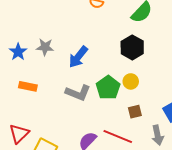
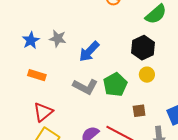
yellow circle: (131, 81) -> (147, 75), moved
red triangle: (19, 134) -> (43, 112), moved

